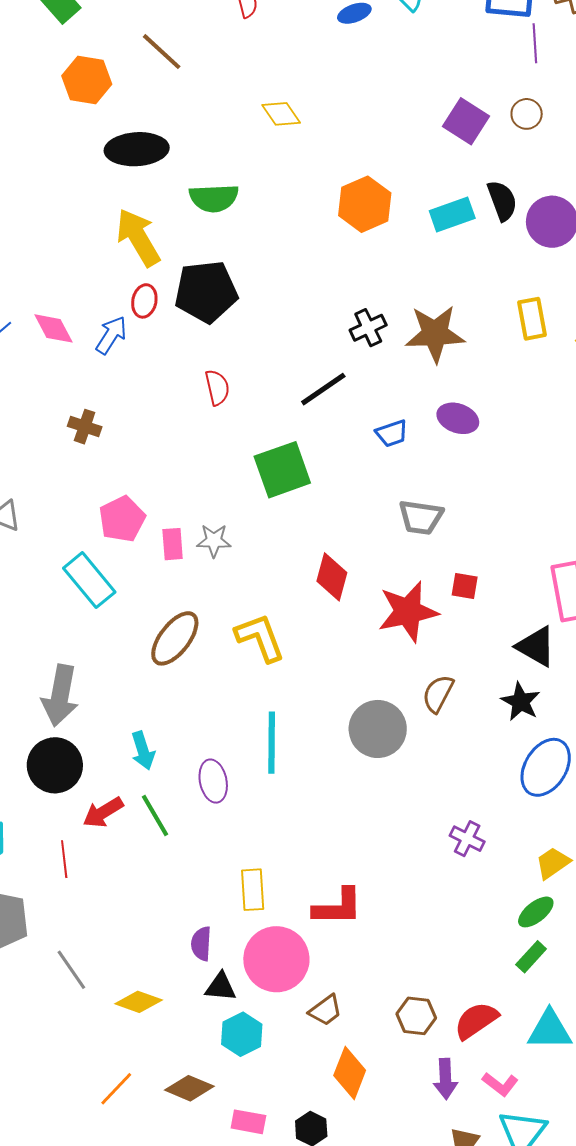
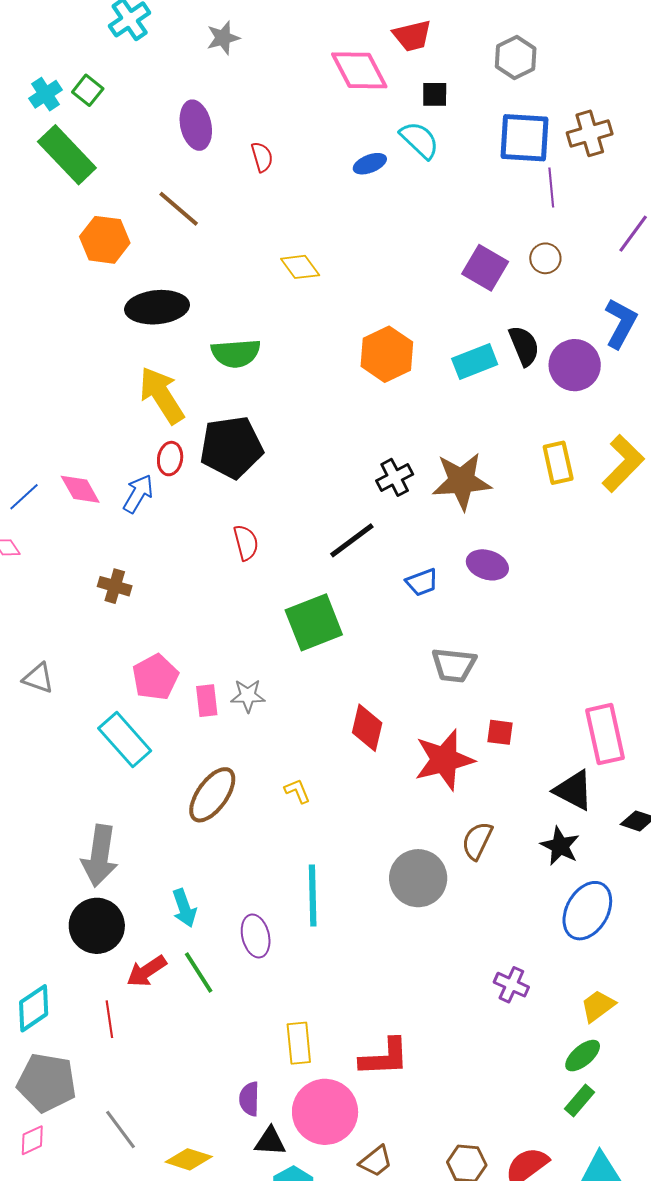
yellow L-shape: (260, 638) -> (297, 791), size x0.5

